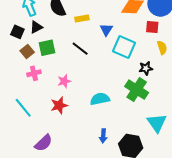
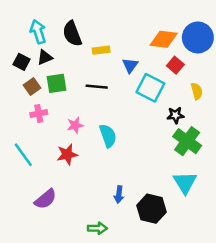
red square: (152, 27) -> (175, 65), moved, turned 32
black line: (80, 49) -> (97, 87), turned -36
green cross: (137, 90) -> (187, 141), moved
cyan semicircle: (100, 99) -> (108, 136), moved, turned 78

